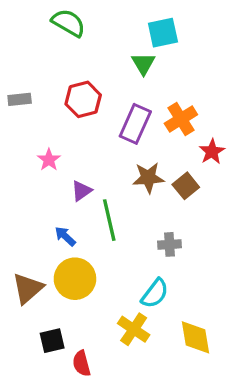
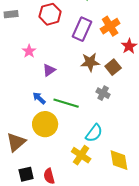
green line: (109, 220) -> (66, 103), moved, turned -60
gray cross: (170, 244) -> (103, 93), moved, turned 32
brown triangle: (28, 288) -> (16, 142), moved
black square: (52, 341) -> (26, 174), moved

